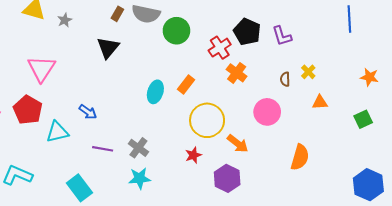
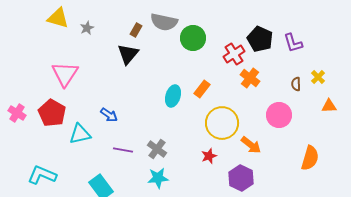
brown rectangle: (117, 14) -> (136, 30), moved

